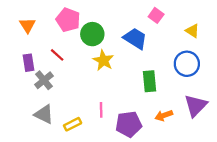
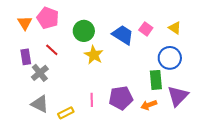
pink square: (156, 15) -> (146, 29), moved
pink pentagon: (68, 20) -> (48, 18), moved
green rectangle: (149, 81) -> (156, 80), moved
purple pentagon: (129, 124) -> (121, 98), moved

